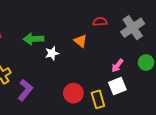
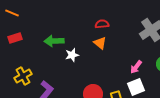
red semicircle: (100, 22) -> (102, 24), moved

